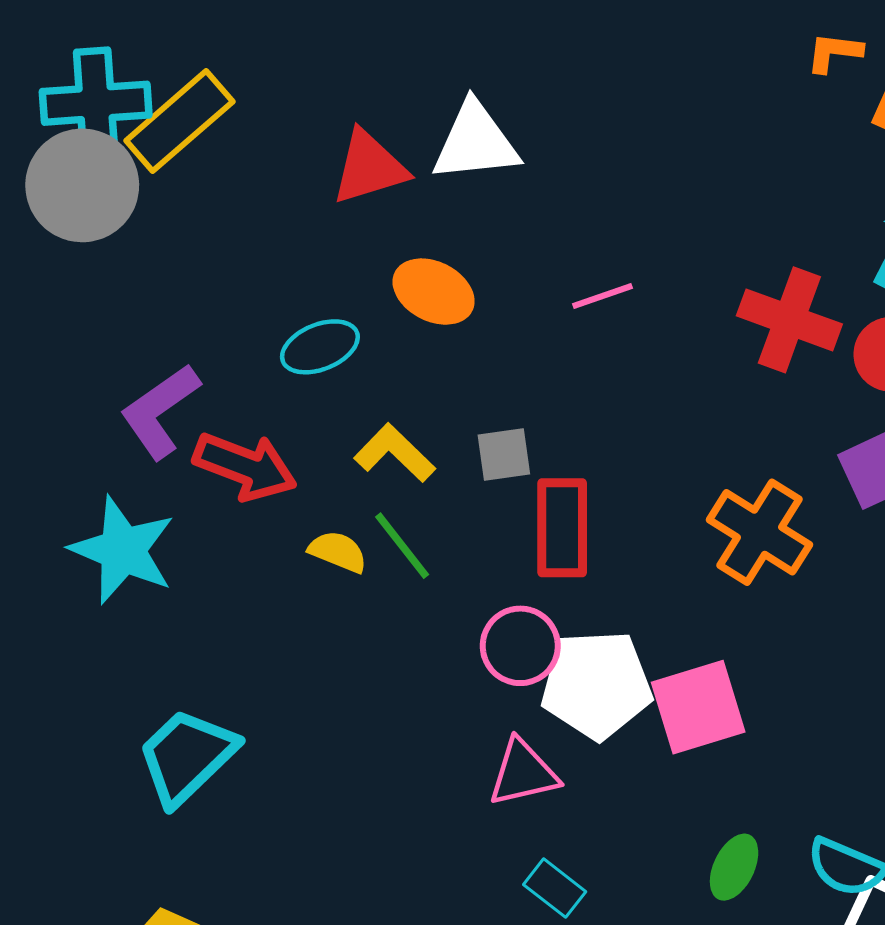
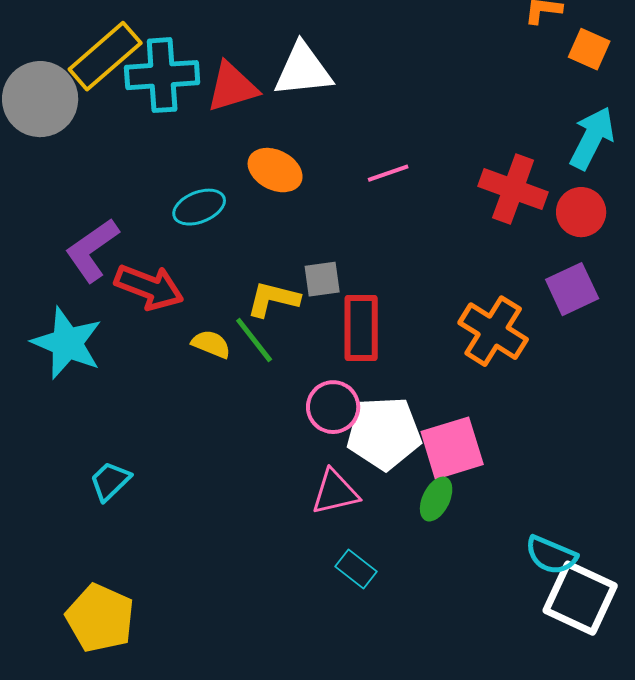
cyan cross: (96, 103) -> (162, 75), moved
yellow L-shape: (395, 453) -> (273, 299), moved, turned -30
cyan trapezoid: (187, 756) -> (110, 481), size x0.6
green ellipse: (734, 867) -> (436, 499), moved

